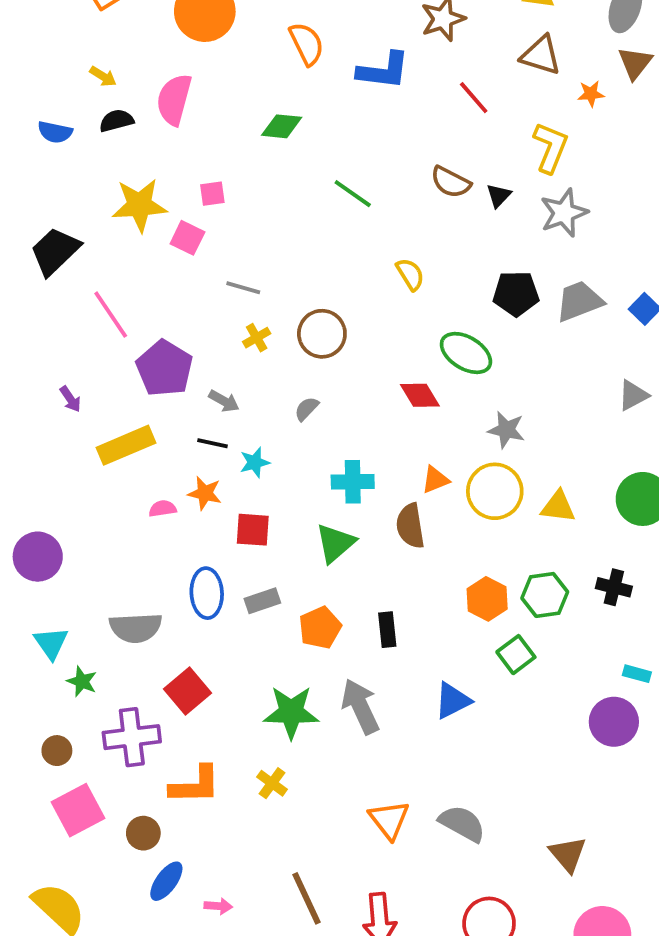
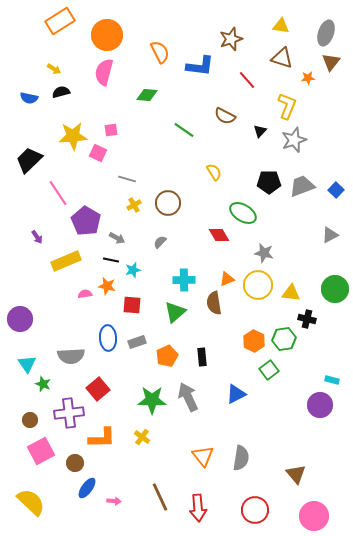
pink semicircle: (174, 99) -> (104, 72), moved
brown semicircle: (451, 182) -> (225, 116), moved
black cross: (614, 587) -> (307, 319), moved
gray semicircle: (462, 824) -> (241, 458), turned 70

